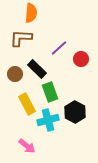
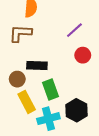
purple line: (59, 48) -> (74, 30), moved
black rectangle: (37, 69) -> (37, 66), turned -42
brown circle: (15, 74) -> (17, 79), moved

